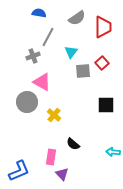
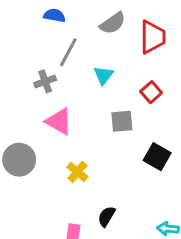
gray square: (83, 71) -> (122, 121), moved
gray circle: (27, 102) -> (19, 160), moved
black square: (106, 105) -> (157, 157), turned 30
black semicircle: (73, 144) -> (107, 216), turned 80

